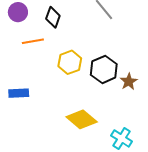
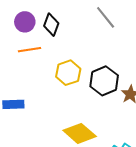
purple circle: (18, 12) -> (25, 22), moved

